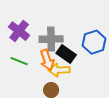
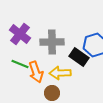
black rectangle: (66, 54) -> (79, 57), moved
orange arrow: (47, 60) -> (36, 72), moved

